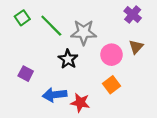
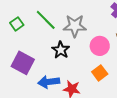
green square: (22, 18) -> (17, 24), moved
purple square: (26, 74) -> (23, 63), size x1.6

